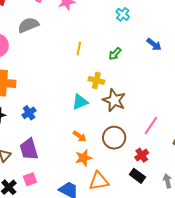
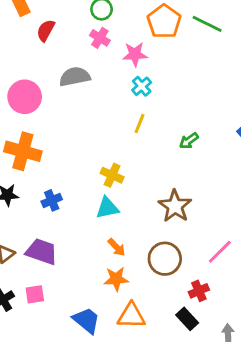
cyan cross: (123, 14) -> (142, 86), moved
yellow cross: (96, 80) -> (112, 175), moved
cyan triangle: (80, 102) -> (107, 208), moved
purple trapezoid: (29, 149) -> (42, 252), turned 115

